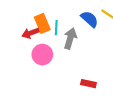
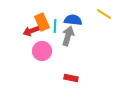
blue semicircle: (90, 19) -> (73, 20), moved, turned -36
red rectangle: (88, 84) -> (71, 78), moved

